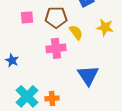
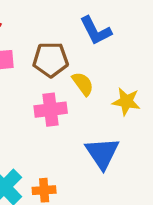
yellow star: (105, 27) -> (126, 102), moved

